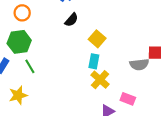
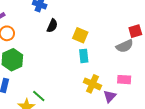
green line: (30, 66) -> (39, 96), moved
yellow cross: (100, 80) -> (92, 84), moved

